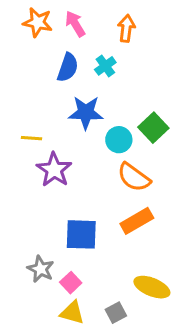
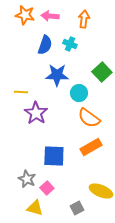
pink arrow: (75, 24) -> (50, 16), turned -54
cyan cross: (105, 66) -> (70, 44), turned -32
green square: (153, 128) -> (102, 72), moved
yellow triangle: (72, 313) -> (35, 208), moved

